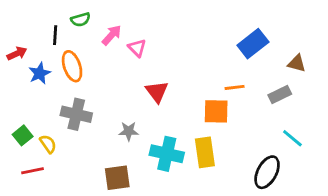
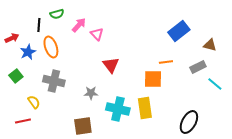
green square: (23, 135) -> (16, 76), moved
cyan line: (292, 138) -> (215, 84), moved

